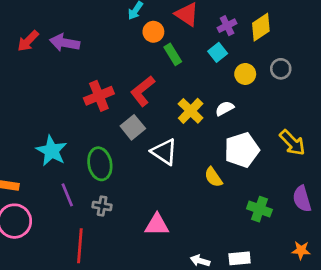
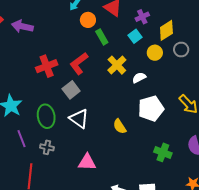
yellow diamond: (261, 27) -> (166, 30), moved
yellow cross: (191, 111) -> (117, 65), moved
white triangle: (164, 152) -> (79, 119), moved
yellow semicircle: (213, 177) -> (120, 126), moved

